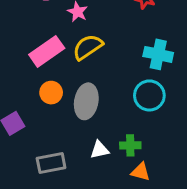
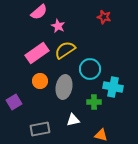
cyan cross: (158, 54) -> (113, 87), moved
cyan circle: (149, 95) -> (90, 69), moved
green cross: (130, 145) -> (94, 102), moved

